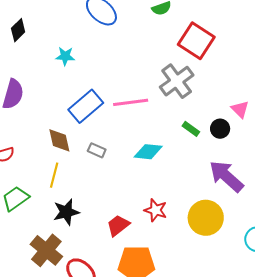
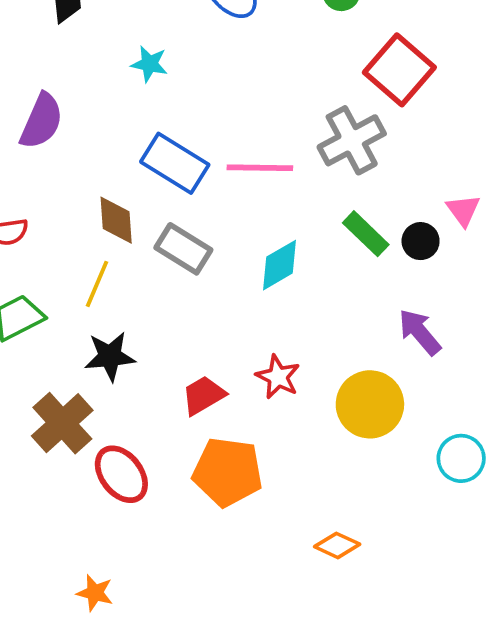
blue rectangle: (86, 106) -> (175, 163), turned 64
green rectangle: (191, 129) -> (366, 234), size x1.4
gray rectangle: (97, 150) -> (183, 249), size x1.6
cyan diamond: (148, 152) -> (280, 265), turned -44
purple arrow: (226, 176) -> (420, 332), size x0.7

